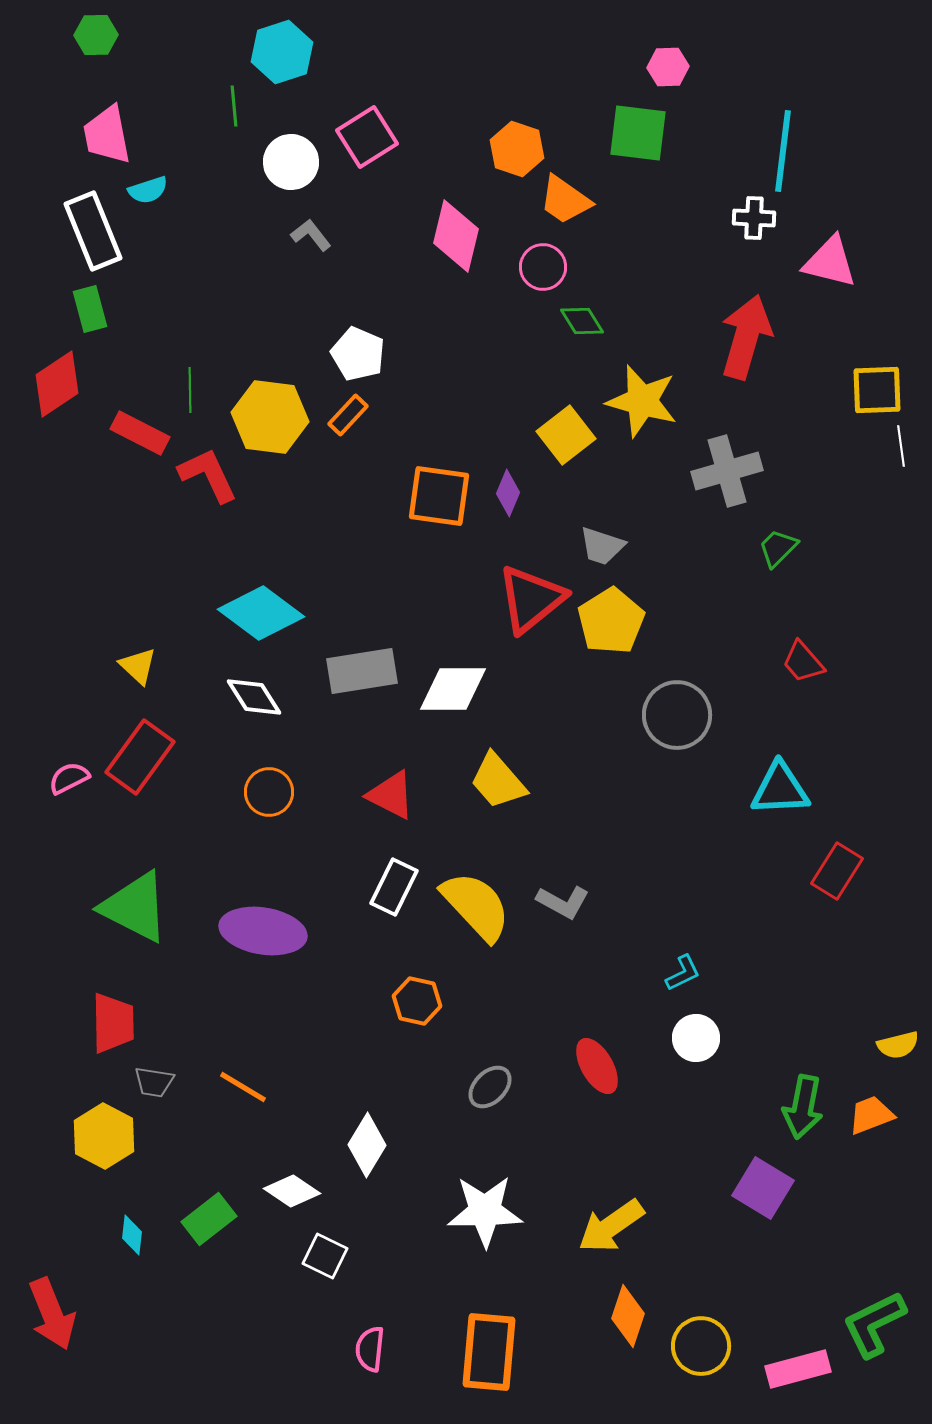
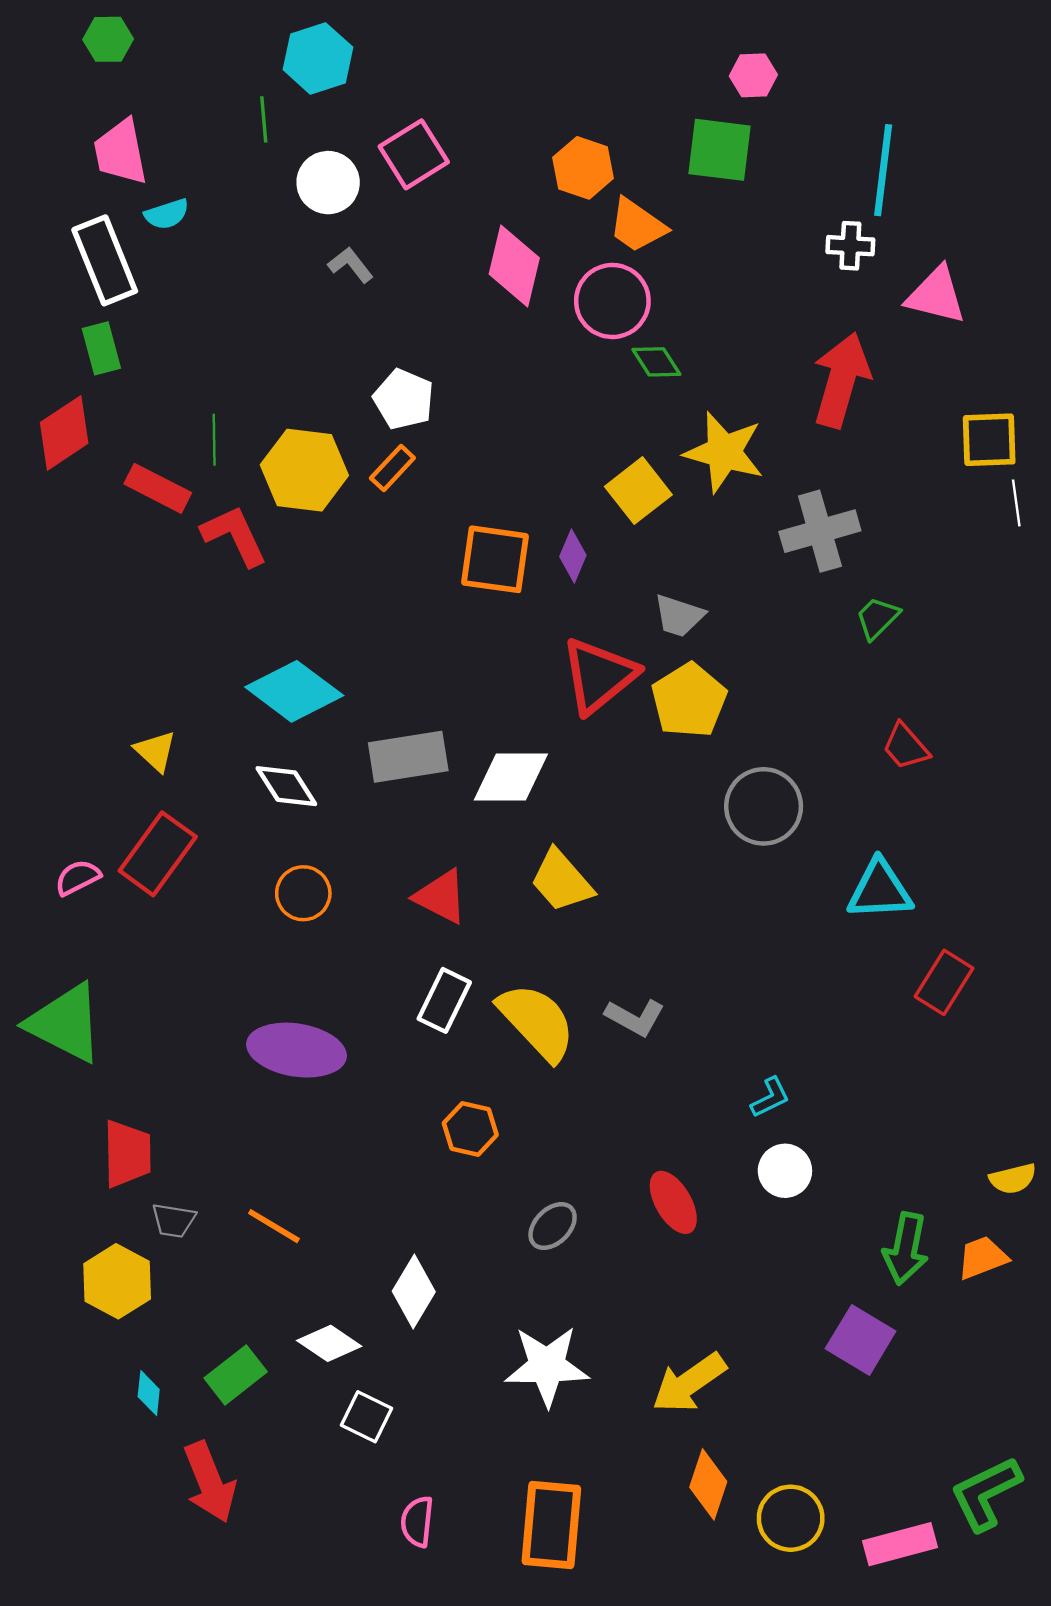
pink circle: (543, 267) -> (612, 301), size x1.4
green triangle: (135, 907) -> (65, 1023), moved
red arrow: (52, 1314) -> (210, 1482), moved

